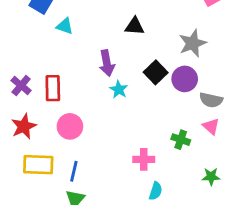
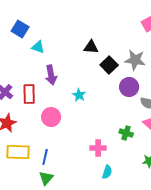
gray star: (193, 43) -> (135, 60), turned 30
purple arrow: (107, 63) -> (51, 75), moved
black square: (156, 72) -> (109, 65), moved
pink circle: (70, 126) -> (51, 117), moved

